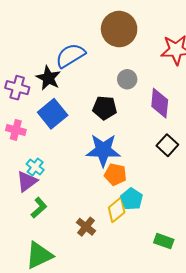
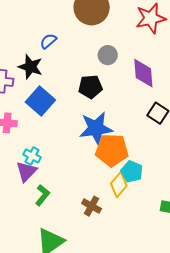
blue semicircle: (70, 55) -> (48, 41), size x0.6
orange pentagon: (115, 174) -> (112, 150), size x1.5

